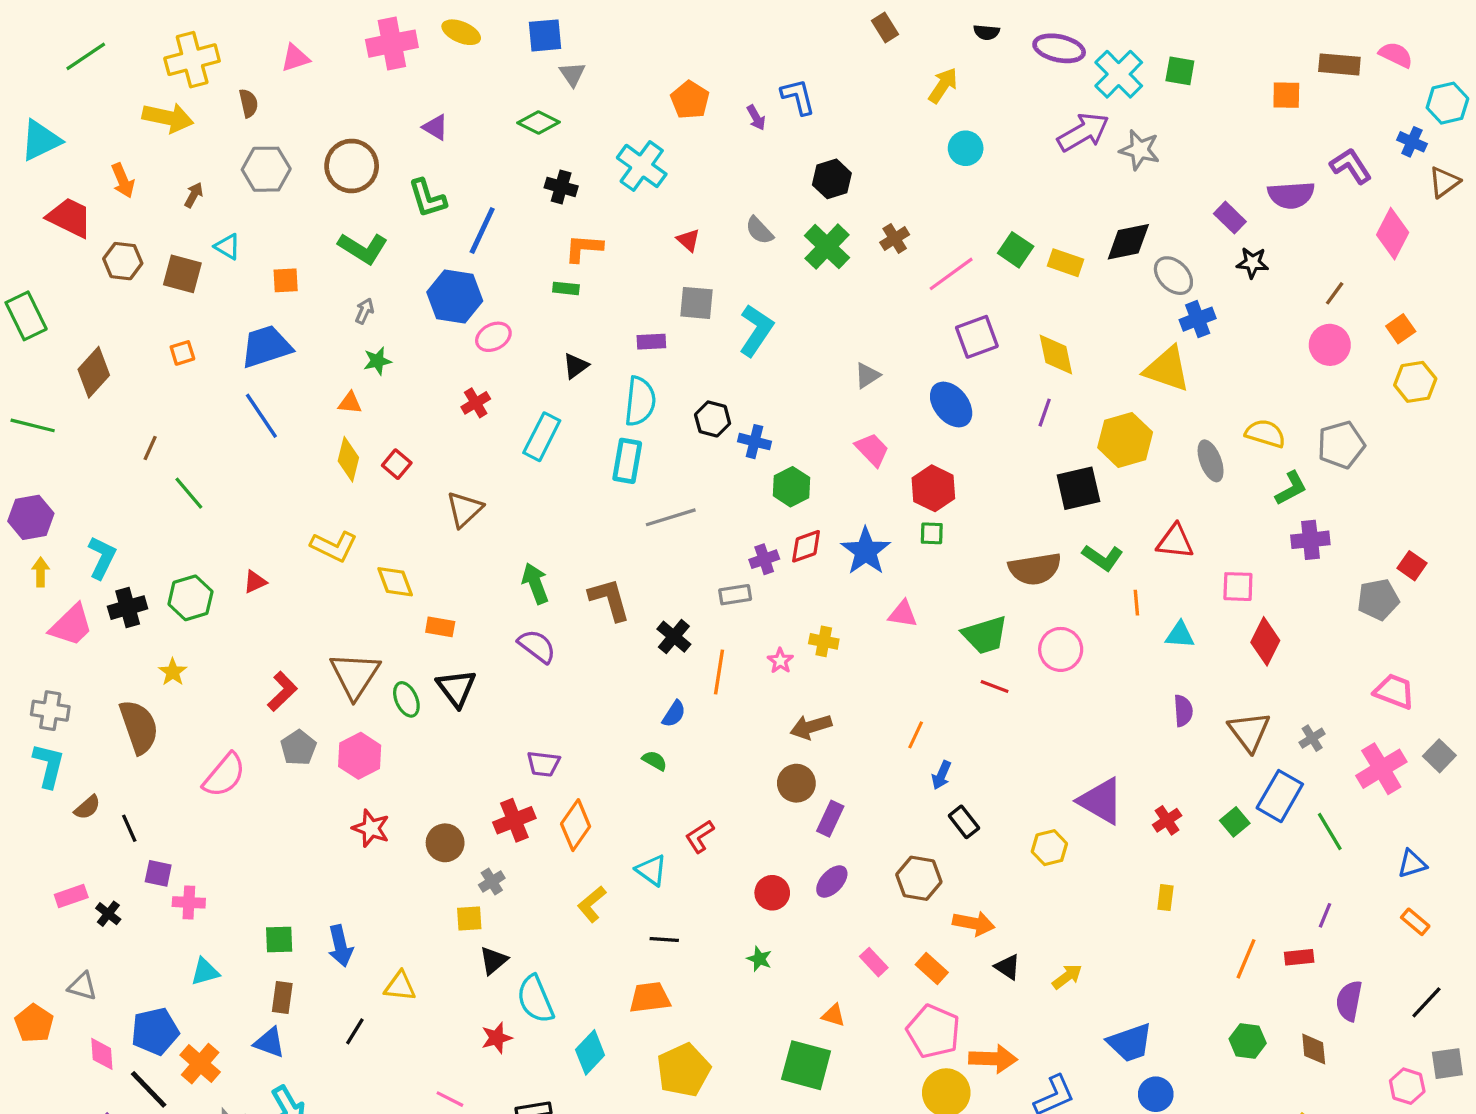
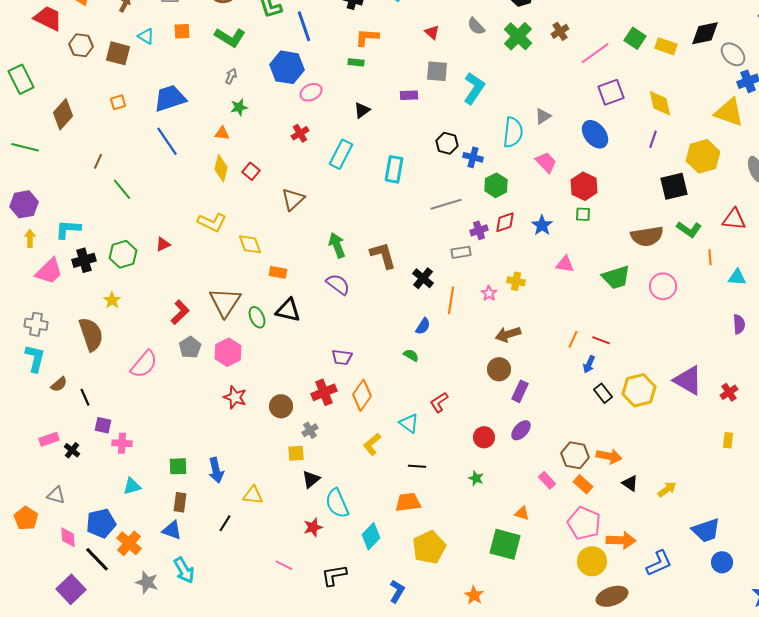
blue line: (482, 230) -> (304, 26), turned -44
orange square: (286, 280) -> (182, 31), moved
cyan semicircle: (640, 401) -> (513, 132), moved
gray line: (671, 517) -> (446, 204), moved
blue star: (866, 551) -> (542, 225), size x0.7
cyan L-shape: (102, 558) -> (68, 229), turned -112
red line: (995, 687) -> (601, 340), moved
black triangle: (456, 688) -> (288, 310), turned -40
yellow hexagon: (1049, 848) -> (639, 390), moved, size x1.5
brown hexagon: (919, 878) -> (575, 455), moved

